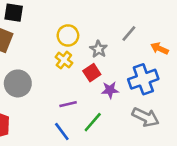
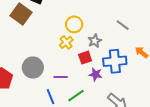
gray line: (129, 34) -> (123, 25), moved, turned 72
blue cross: (143, 79) -> (115, 61), moved
gray circle: (18, 83) -> (33, 68), moved

